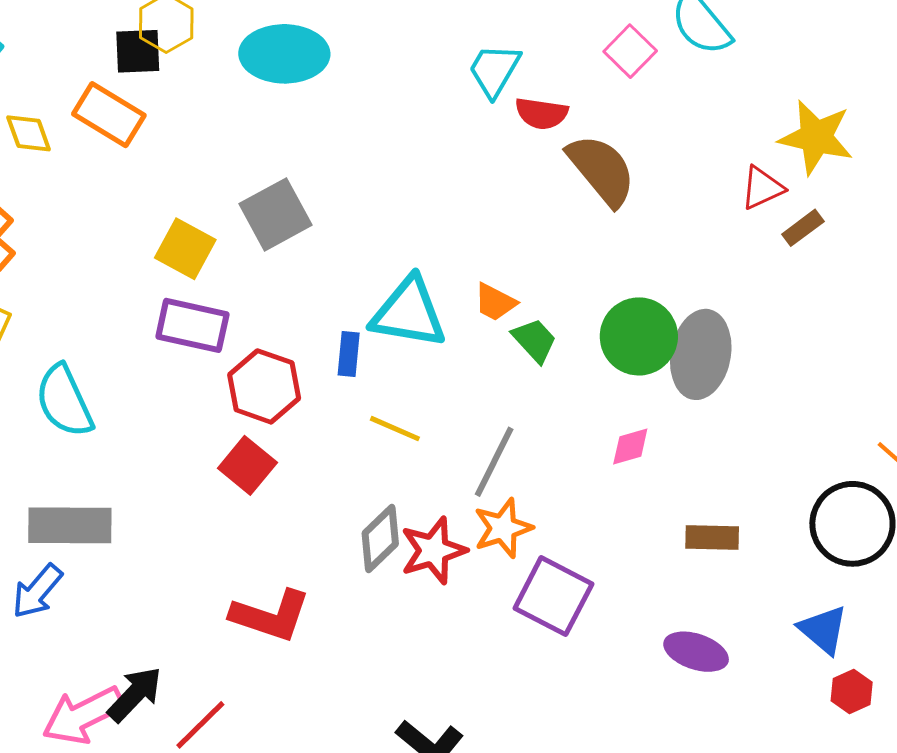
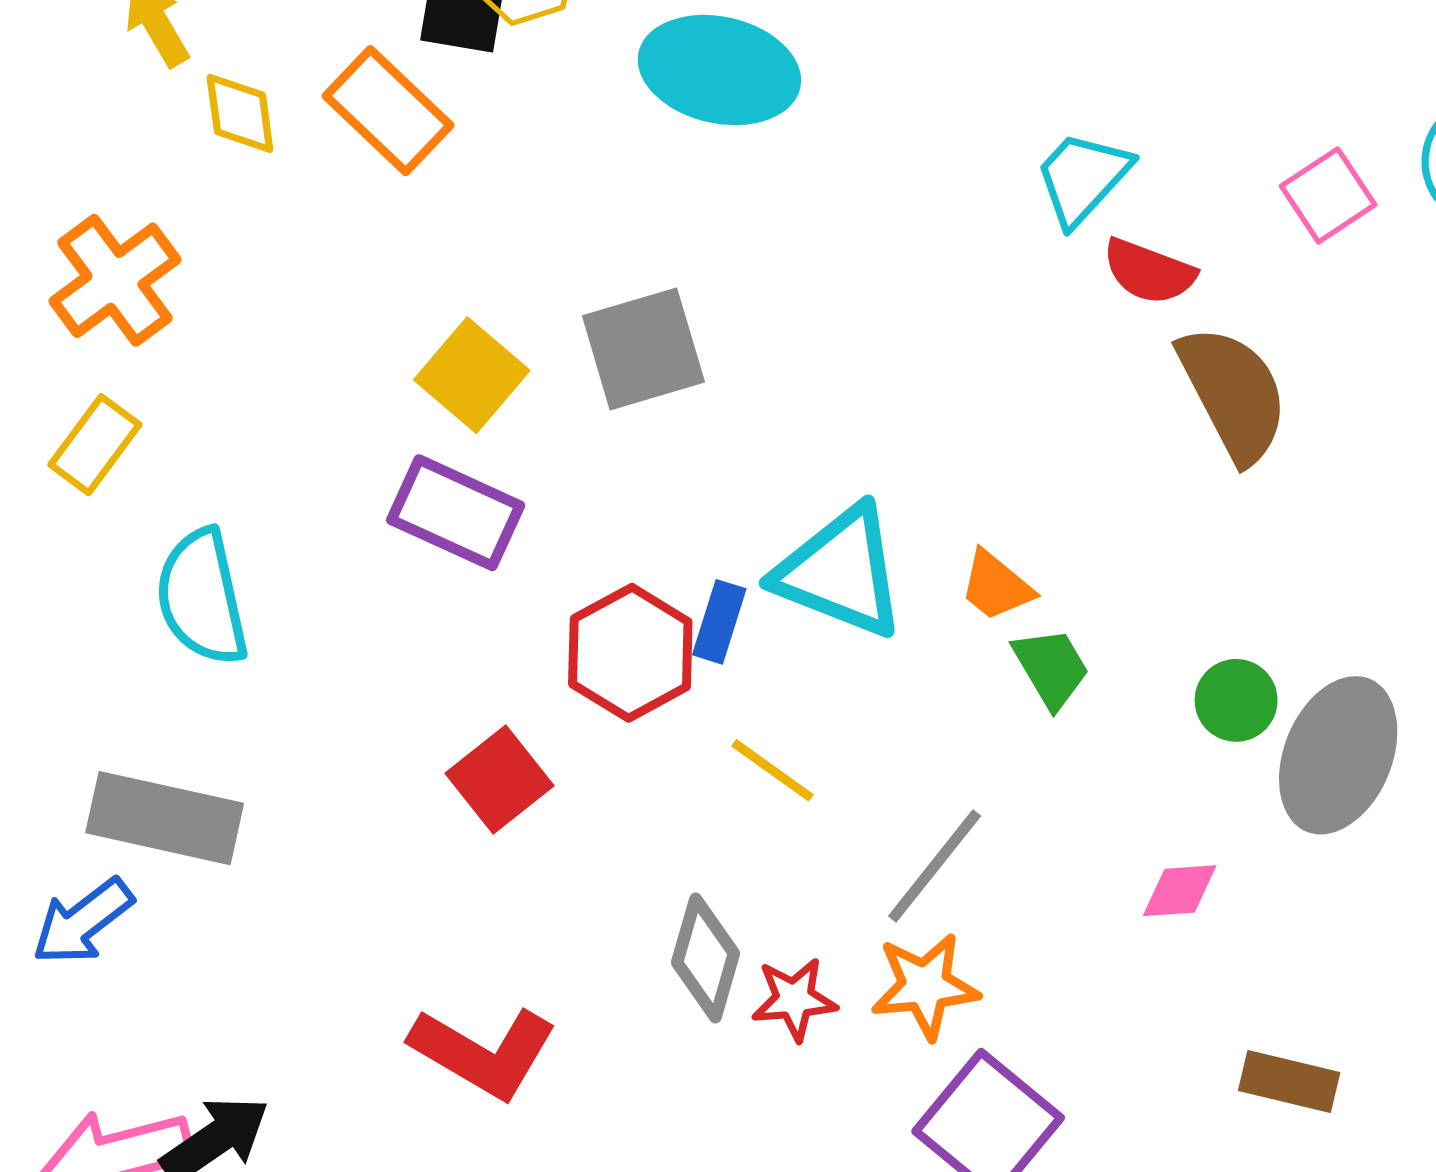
green circle: (639, 336) -> (1236, 700), size x0.6
red hexagon: (264, 386) -> (630, 653), moved
gray diamond: (380, 538) -> (705, 958), turned -42
red star: (433, 551) -> (794, 999), size x0.7

